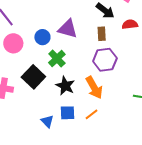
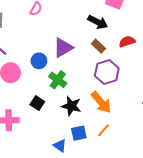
red semicircle: (130, 24) -> (127, 41), moved
purple triangle: (68, 29) -> (63, 48), turned -35
brown rectangle: (102, 34) -> (98, 46), turned -32
black square: (33, 77) -> (37, 103), size x0.6

